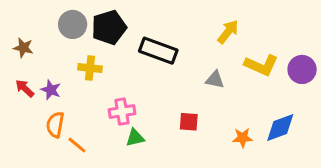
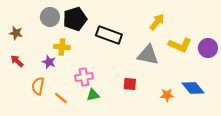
gray triangle: (215, 80) -> (148, 55), size x1.6
purple star: (51, 90) -> (49, 62), moved
blue diamond: (280, 128) -> (193, 88), turned 70
orange line: (77, 145) -> (61, 98), moved

